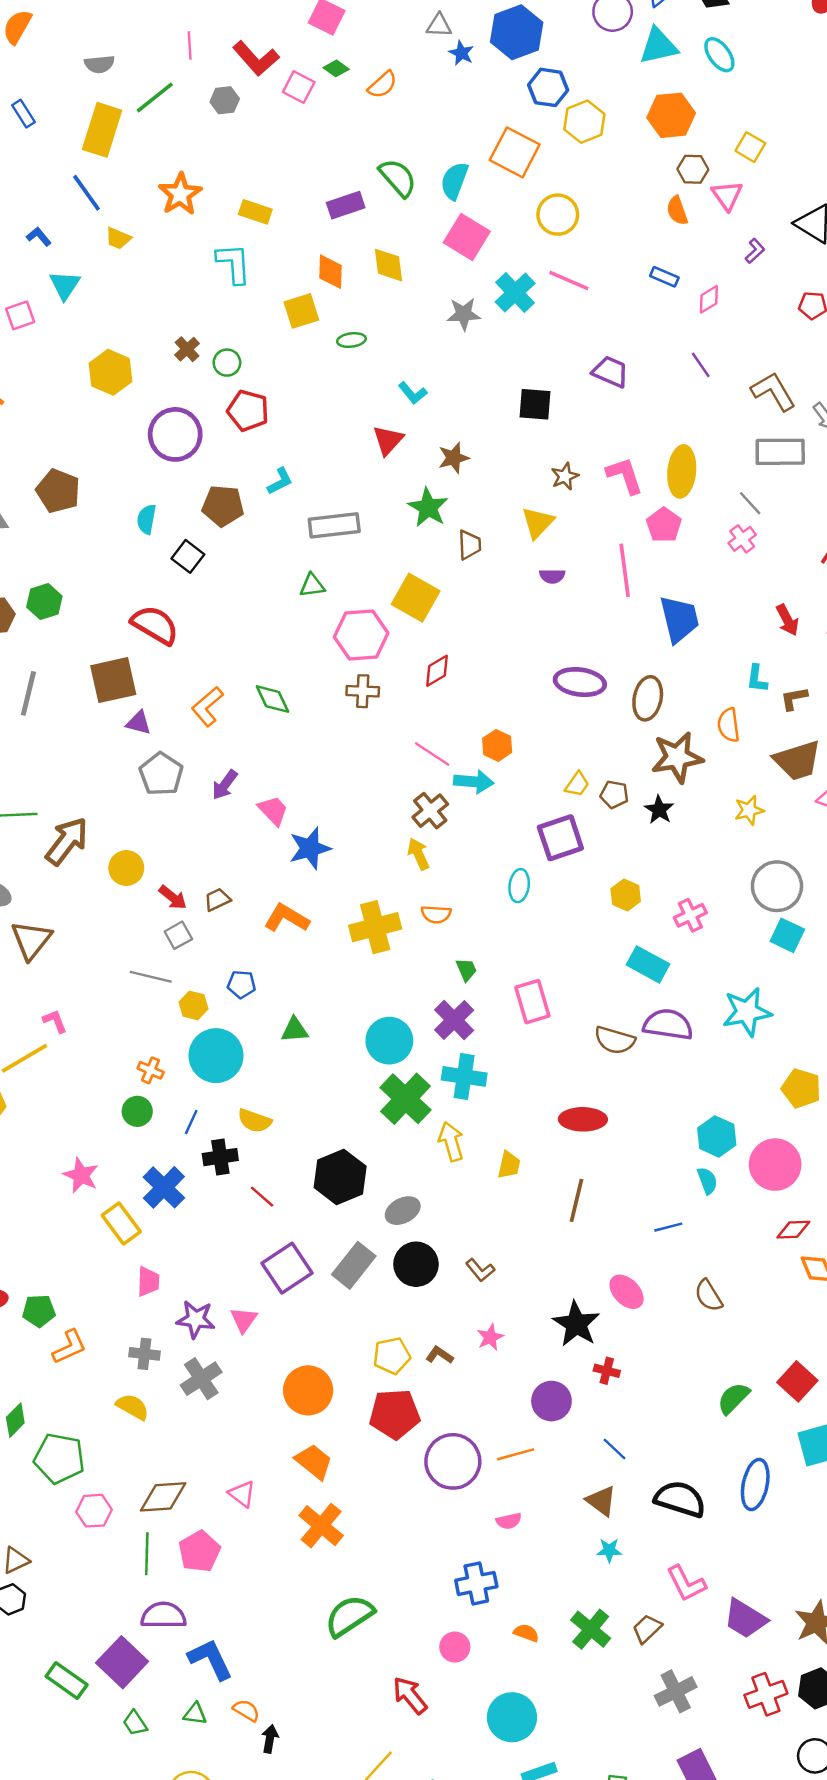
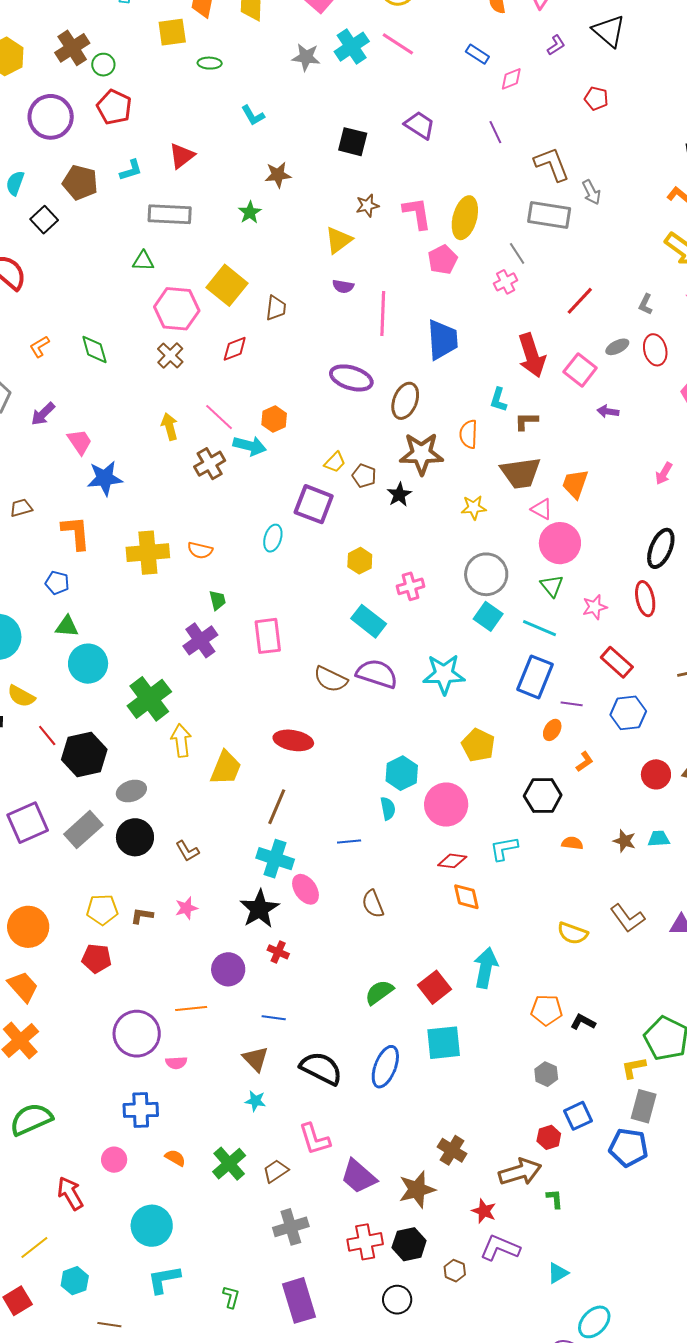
brown cross: (187, 349) -> (72, 48), size x1.6
red triangle: (388, 440) -> (182, 156), moved
green star: (428, 508) -> (250, 212), size x0.7
brown trapezoid: (470, 545) -> (276, 308), moved
pink line: (625, 570) -> (383, 314), moved
red arrow: (787, 620) -> (532, 355), size x1.6
brown cross: (363, 691) -> (170, 355), turned 32
orange L-shape: (207, 707) -> (40, 347), size x0.7
purple square: (560, 838) -> (314, 504), turned 30
yellow arrow: (418, 854) -> (170, 427), moved
orange L-shape: (287, 918) -> (76, 533), turned 45
blue pentagon: (241, 984) -> (57, 583), moved
cyan circle: (389, 1041) -> (88, 664), moved
cyan cross: (464, 1076) -> (275, 859), moved
yellow trapezoid: (509, 1165) -> (226, 768), size x1.5
red line: (262, 1197) -> (47, 736), moved
brown L-shape: (440, 1355) -> (142, 916), turned -35
red pentagon: (395, 1414) -> (97, 958), size x0.7
blue line: (614, 1449) -> (274, 1018), turned -45
purple circle: (453, 1461) -> (137, 1034), moved

